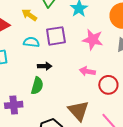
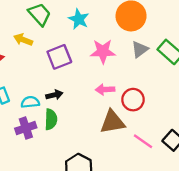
cyan semicircle: (31, 42) -> (30, 102), moved
purple cross: (14, 105) -> (26, 128), moved
brown triangle: (78, 111) -> (112, 122), moved, turned -45

